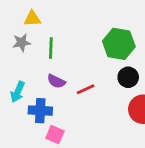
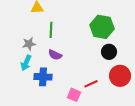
gray star: (22, 43) -> (29, 44), moved
red line: (86, 89) -> (91, 84), moved
pink square: (55, 135) -> (74, 95), moved

